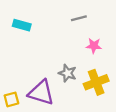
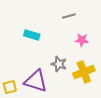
cyan rectangle: (22, 25) -> (32, 35), moved

